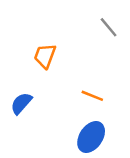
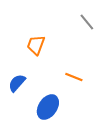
blue ellipse: (91, 137) -> (48, 107), moved

